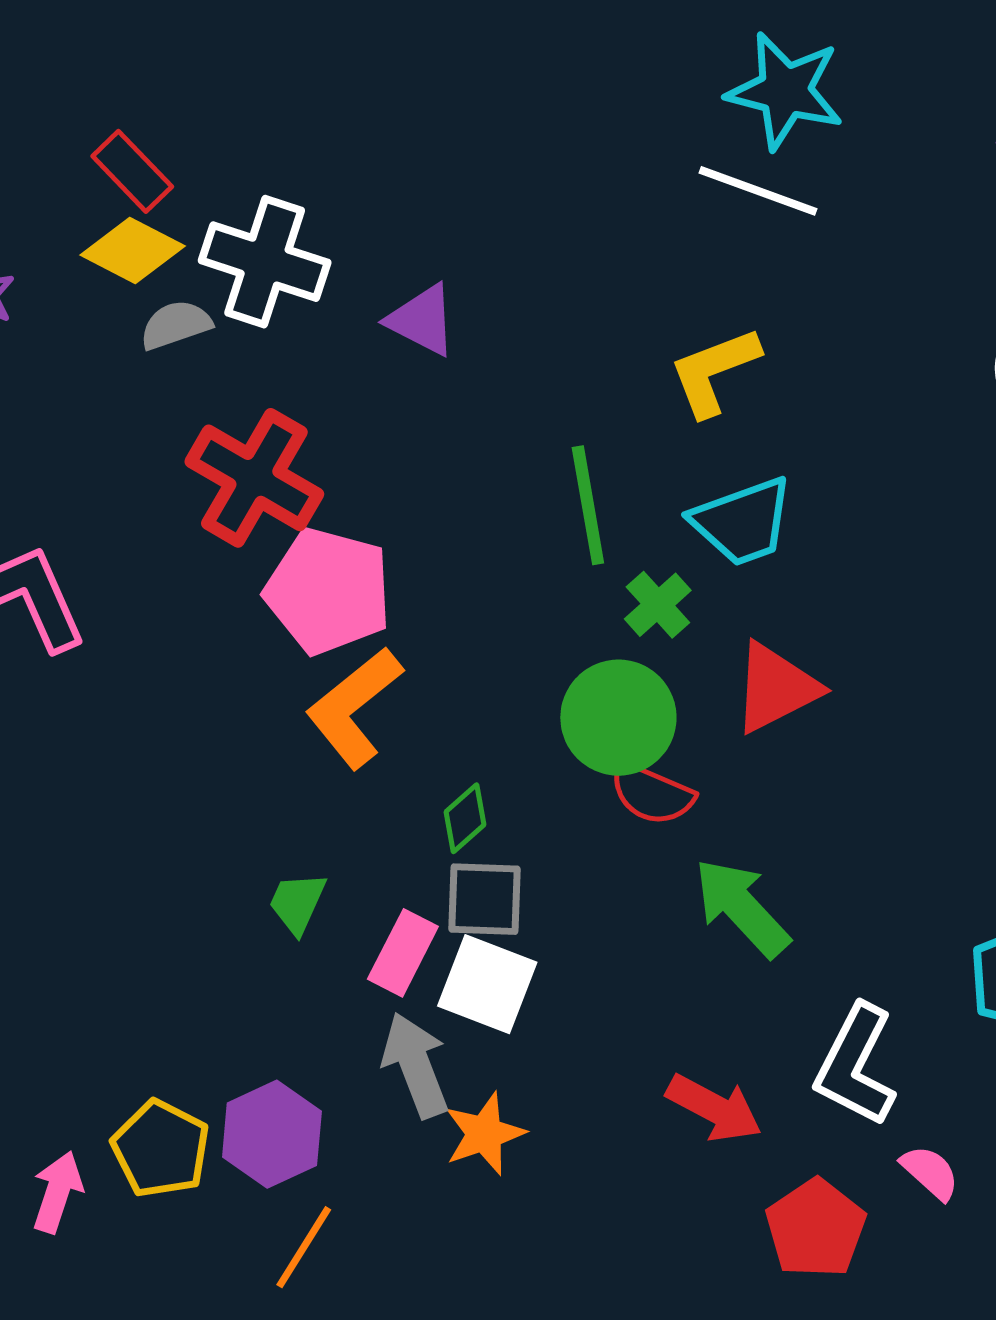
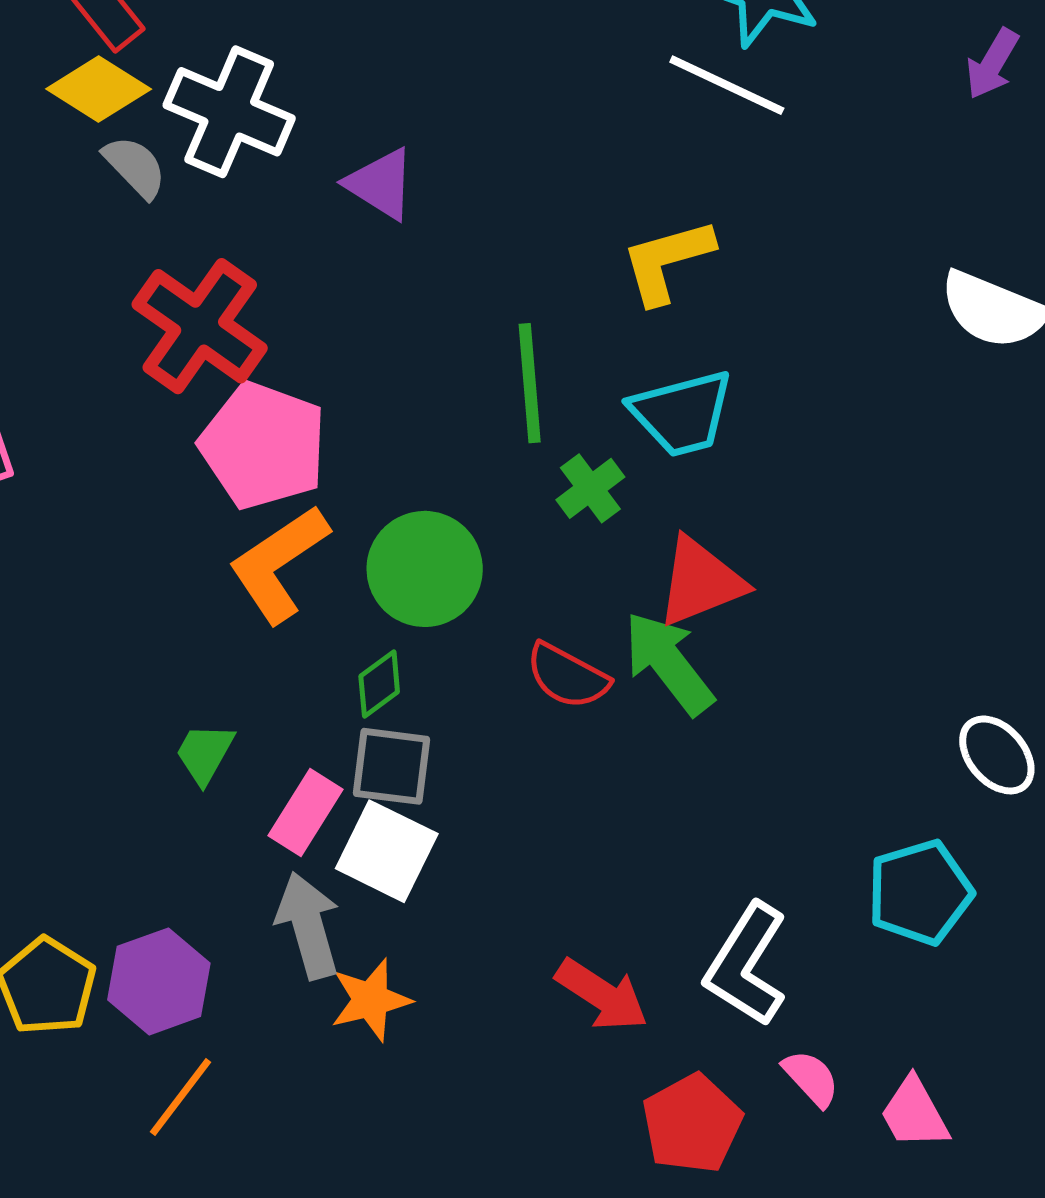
gray semicircle: (176, 325) -> (135, 167), turned 60
green circle: (618, 718) -> (425, 569), moved
green arrow: (742, 908) -> (669, 663), moved

